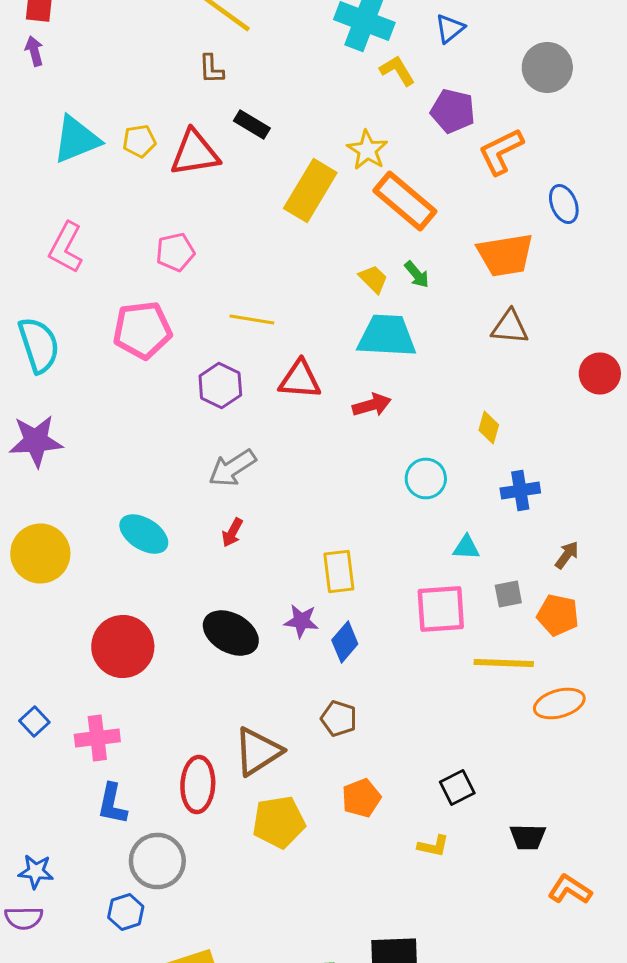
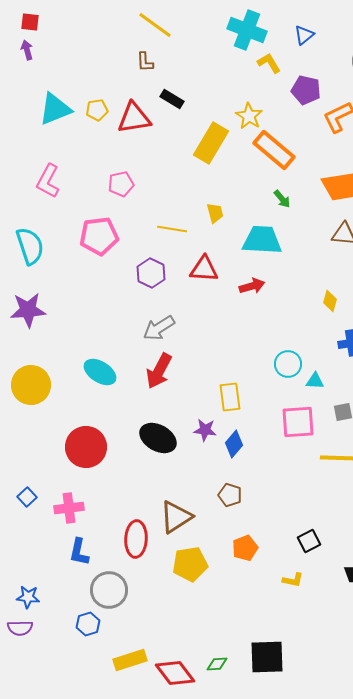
yellow trapezoid: (373, 279) -> (215, 213), moved, turned 30
cyan circle: (426, 478) -> (288, 364), moved
red arrow: (232, 532) -> (159, 371), size x1.8

